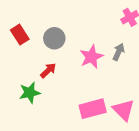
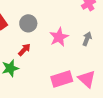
gray arrow: (119, 52) -> (87, 39), moved

